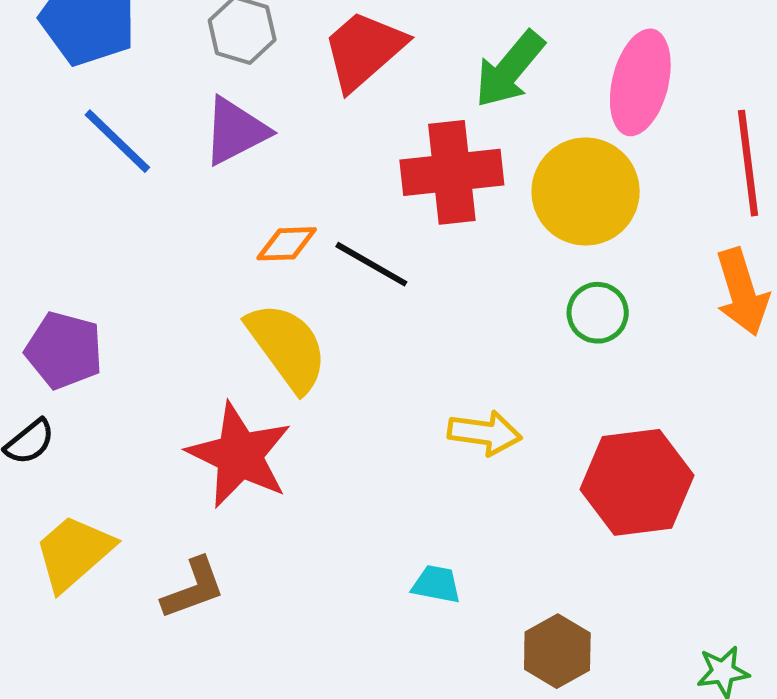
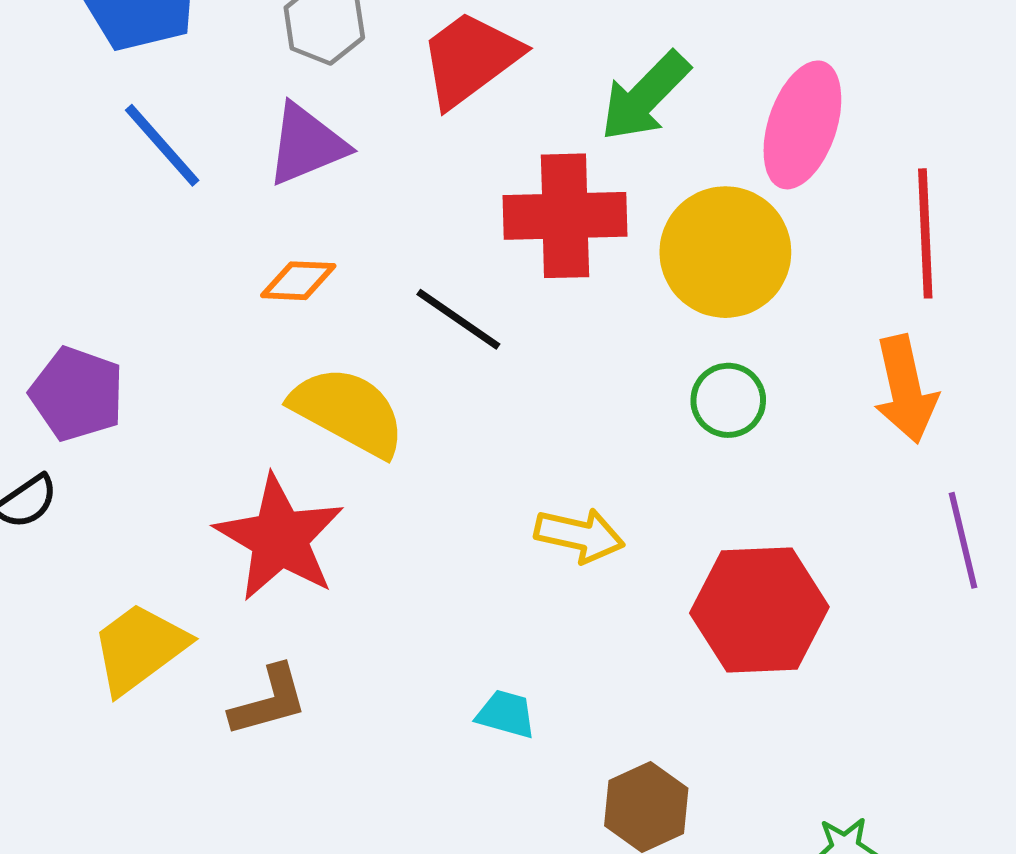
orange diamond: (287, 244) -> (298, 281), moved
yellow semicircle: (287, 347) -> (348, 411), turned -30
yellow trapezoid: (74, 553) -> (139, 648), moved
brown L-shape: (193, 588) -> (269, 701), moved

